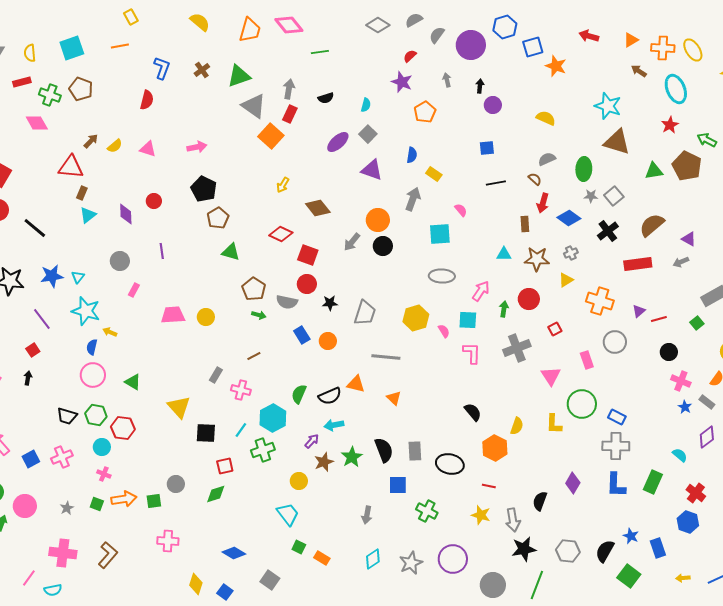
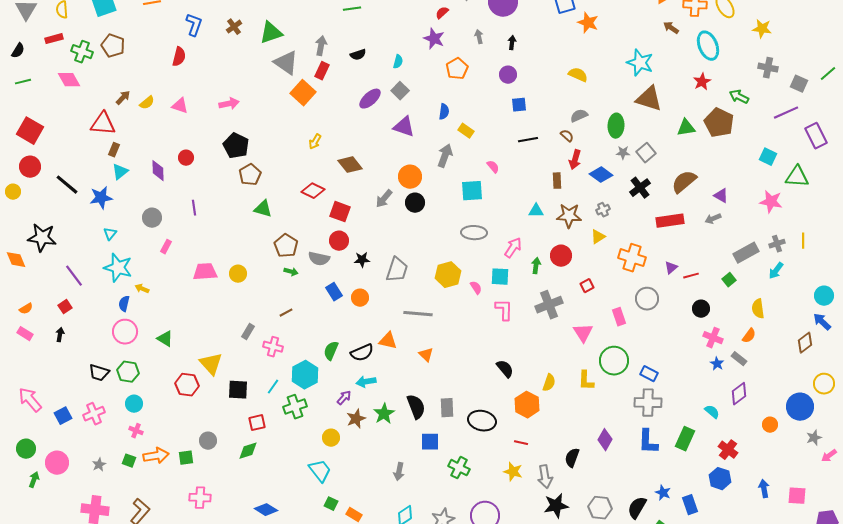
purple circle: (493, 105) -> (508, 75), moved
blue star: (52, 276) -> (101, 198), moved
red hexagon: (123, 428) -> (187, 385), moved

